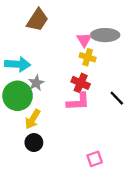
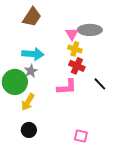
cyan arrow: (18, 64) -> (33, 54), moved
red cross: (81, 83) -> (77, 66), moved
black circle: (34, 143) -> (29, 130), moved
pink square: (95, 159) -> (81, 136), turned 32

